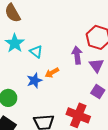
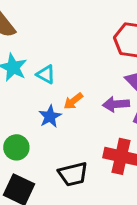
purple arrow: (77, 55) -> (116, 104), moved, turned -78

